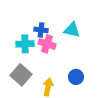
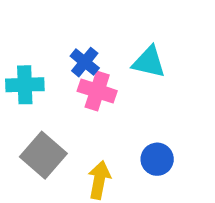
blue cross: (41, 30) -> (85, 62), turned 32
cyan cross: (25, 44) -> (25, 85), moved

